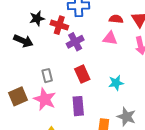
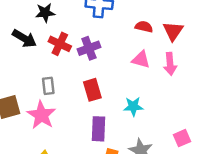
red cross: (59, 25) -> (60, 44), moved
pink triangle: (110, 38) -> (141, 60), moved
purple rectangle: (78, 106) -> (98, 129), moved

